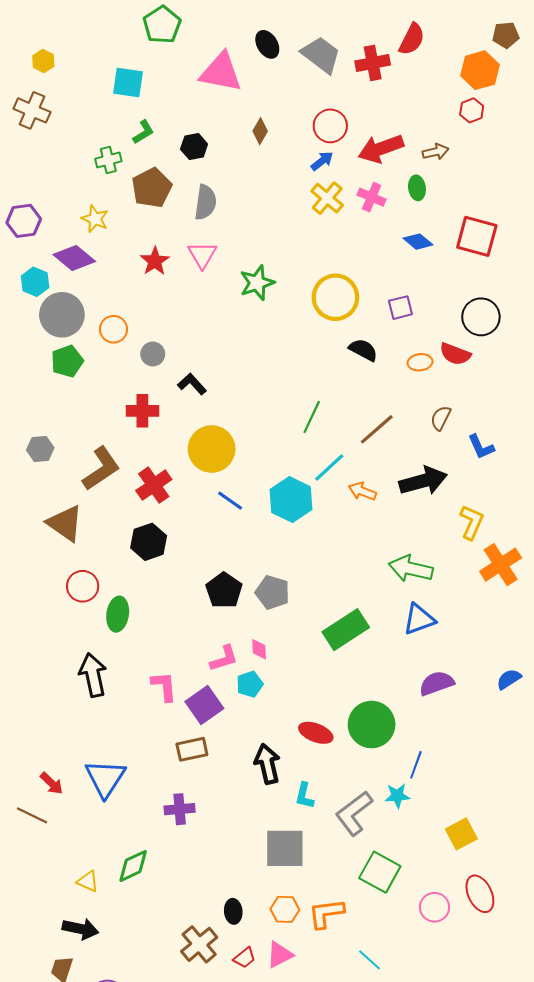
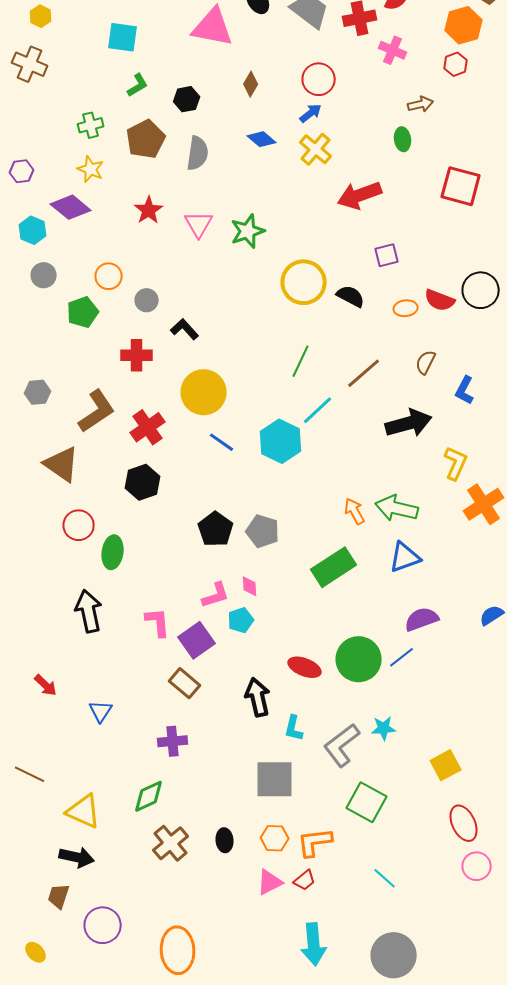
red arrow: (381, 149) -> (360, 195), moved
green cross: (108, 160) -> (91, 125), moved
pink cross: (372, 197) -> (393, 50), moved
purple hexagon: (24, 221) -> (22, 171), size x0.7
blue diamond: (418, 242) -> (262, 139), moved
pink triangle: (202, 255) -> (199, 224), moved
yellow circle: (335, 297) -> (304, 282), moved
gray circle: (62, 315) -> (44, 275), moved, size x0.6
black circle: (481, 317) -> (481, 290), moved
green pentagon: (67, 361) -> (83, 312), moved
blue L-shape: (481, 447) -> (465, 390), turned 52
orange arrow: (362, 491) -> (355, 511), moved, turned 40
brown rectangle: (192, 749) -> (185, 683), turned 52
blue line: (416, 765) -> (402, 657), moved, turned 32
blue triangle: (105, 778) -> (101, 711), size x0.6
red arrow: (52, 783) -> (46, 685), moved
brown line: (32, 815) -> (30, 774), moved
green diamond: (133, 866) -> (149, 796), moved
yellow triangle: (88, 881) -> (84, 811), size x1.6
pink circle: (435, 907) -> (477, 866), moved
brown cross: (199, 944) -> (171, 843), moved
red trapezoid: (245, 958) -> (305, 880), moved
cyan line: (369, 960) -> (385, 878), moved

